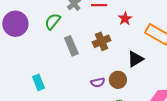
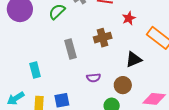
gray rectangle: (71, 46) -> (71, 49), moved
brown circle: (118, 80) -> (123, 85), moved

